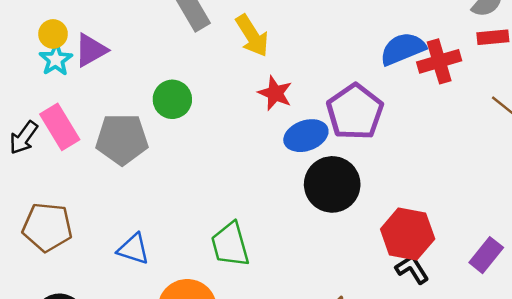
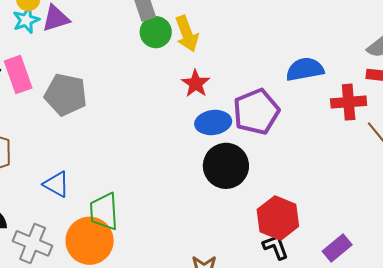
red cross: (439, 61) -> (349, 102), moved
green circle: (172, 99) -> (156, 32), moved
green trapezoid: (230, 245) -> (104, 212), moved

